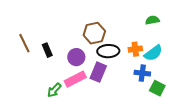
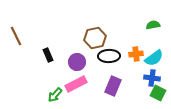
brown line: (24, 43) -> (16, 36), moved
purple rectangle: (98, 72) -> (113, 86), moved
blue cross: (142, 73) -> (152, 78), moved

